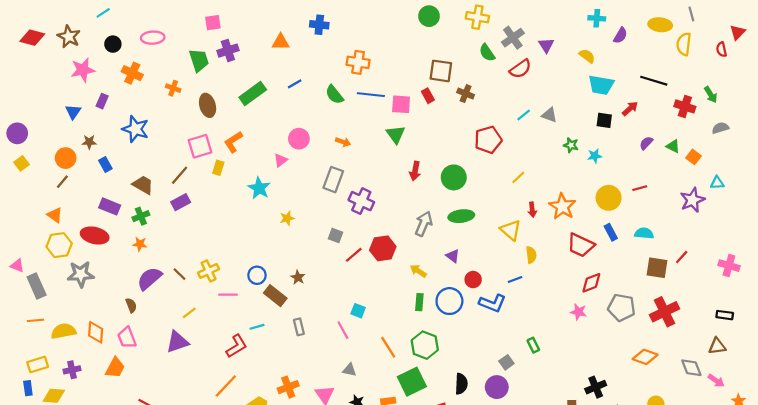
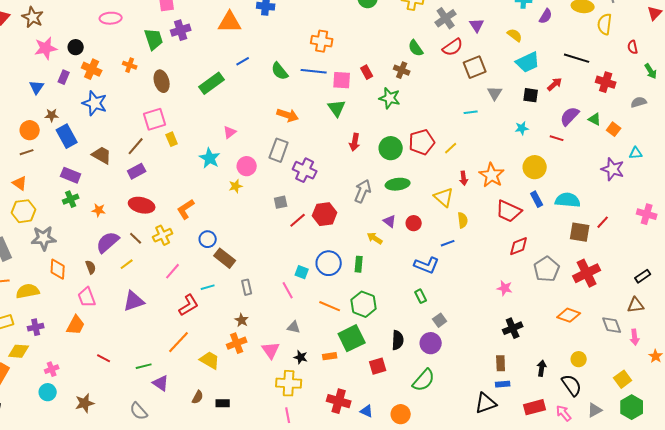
orange triangle: (281, 42) -> (230, 22), size x1.4
black circle: (113, 44) -> (76, 47), moved
red semicircle: (721, 49) -> (633, 47), moved
green semicircle: (487, 53) -> (416, 48), moved
orange cross: (358, 62) -> (322, 41), moved
brown square: (441, 71) -> (475, 67), moved, turned -30
orange cross: (132, 73) -> (92, 69), moved
cyan trapezoid: (601, 85) -> (528, 62), turned -35
green rectangle: (253, 94) -> (212, 83), moved
green arrow: (711, 95) -> (651, 71), moved
cyan line: (524, 115) -> (471, 112), moved, turned 32
gray triangle: (549, 115) -> (495, 93), moved, turned 42
pink circle: (299, 139) -> (247, 166), moved
red pentagon: (488, 140) -> (422, 142), moved
orange L-shape: (233, 142) -> (186, 209), moved
orange arrow: (343, 142) -> (288, 115), size x1.5
purple semicircle: (646, 143) -> (570, 116), size x1.5
green star: (571, 145) -> (390, 98), moved, size x1.5
blue rectangle: (105, 165) -> (67, 136), size x1.6
yellow rectangle: (218, 168) -> (172, 139), turned -40
brown line: (62, 182) -> (27, 152), turned 32
red line: (640, 188) -> (557, 138), moved, turned 32
purple star: (692, 200) -> (613, 169), turned -30
green cross: (141, 216) -> (71, 199), moved
cyan semicircle: (644, 233) -> (568, 200), size x1.4
red ellipse: (95, 235) -> (142, 205), moved
gray square: (335, 235) -> (281, 202), turned -32
pink cross: (729, 266) -> (647, 214), moved
yellow arrow: (418, 271) -> (375, 238), moved
brown star: (298, 277) -> (242, 320), moved
red circle: (473, 280) -> (414, 223), moved
pink line: (228, 295) -> (173, 271), moved, turned -48
blue circle: (449, 301) -> (329, 263), moved
gray pentagon: (621, 308) -> (547, 269), turned 30
pink star: (578, 312) -> (505, 288), moved
yellow line: (189, 313) -> (127, 264), moved
black rectangle: (725, 315) -> (643, 276), turned -42
orange diamond: (96, 332) -> (58, 269), moved
green rectangle: (533, 345) -> (421, 296), moved
orange line: (388, 347) -> (330, 306), turned -35
pink arrow: (716, 381) -> (635, 337), turned 49
black cross: (596, 387) -> (513, 328), moved

